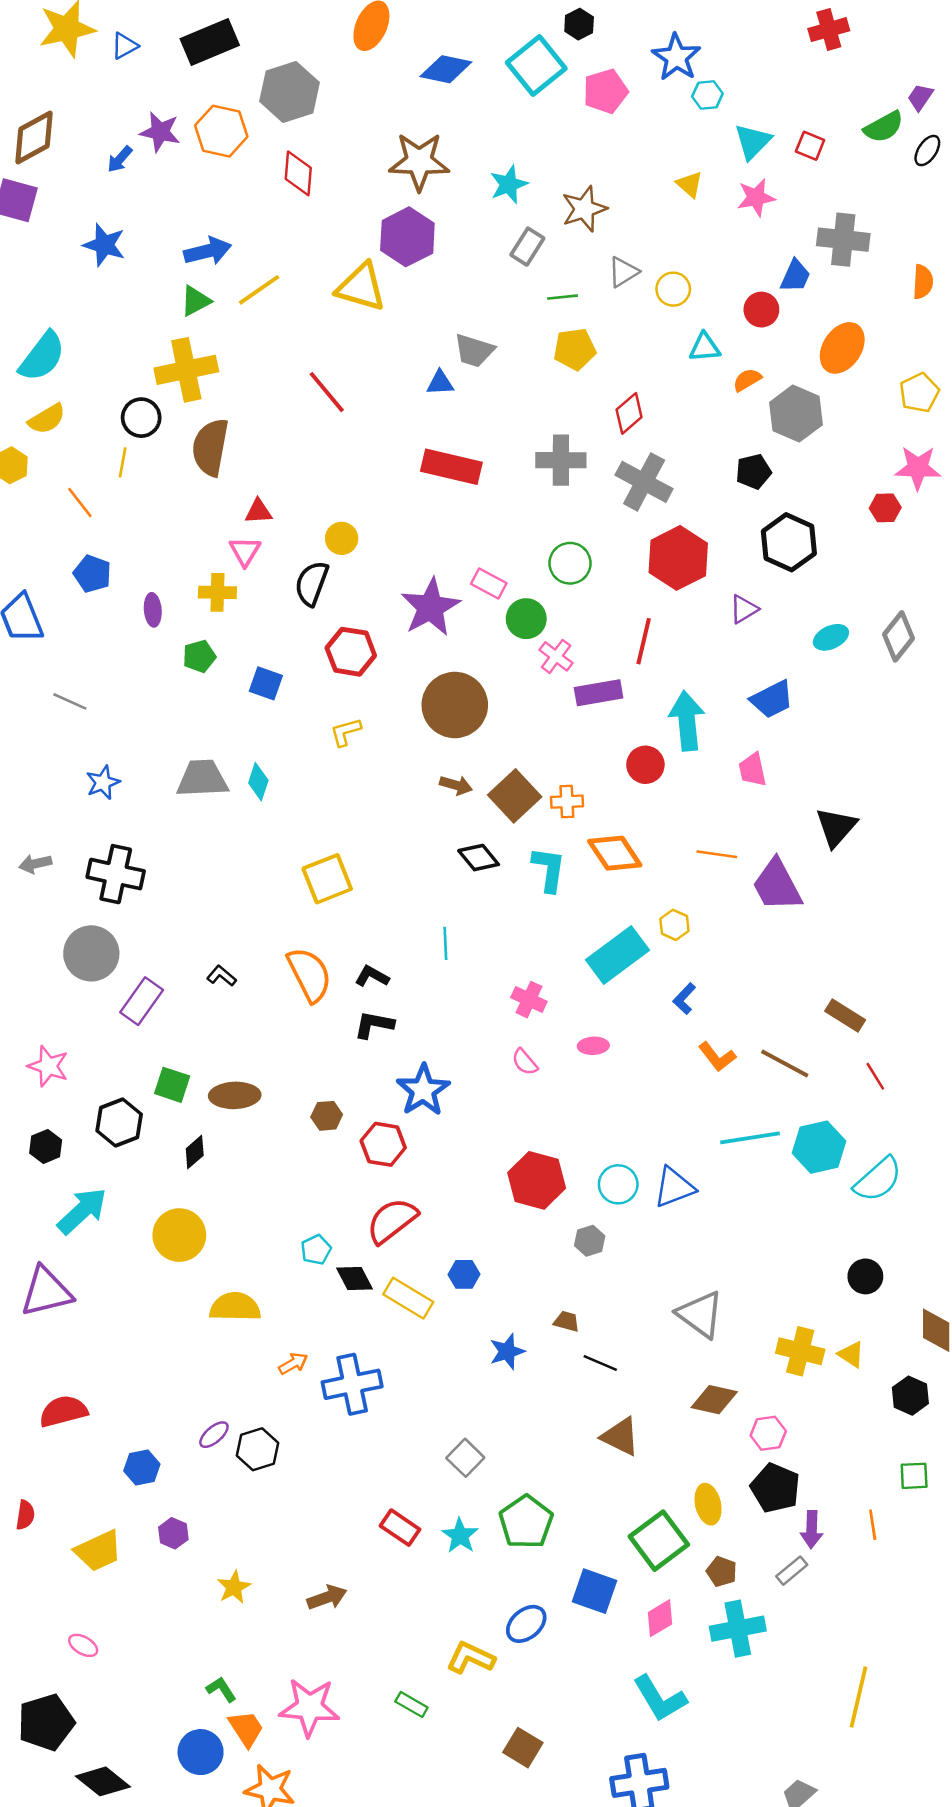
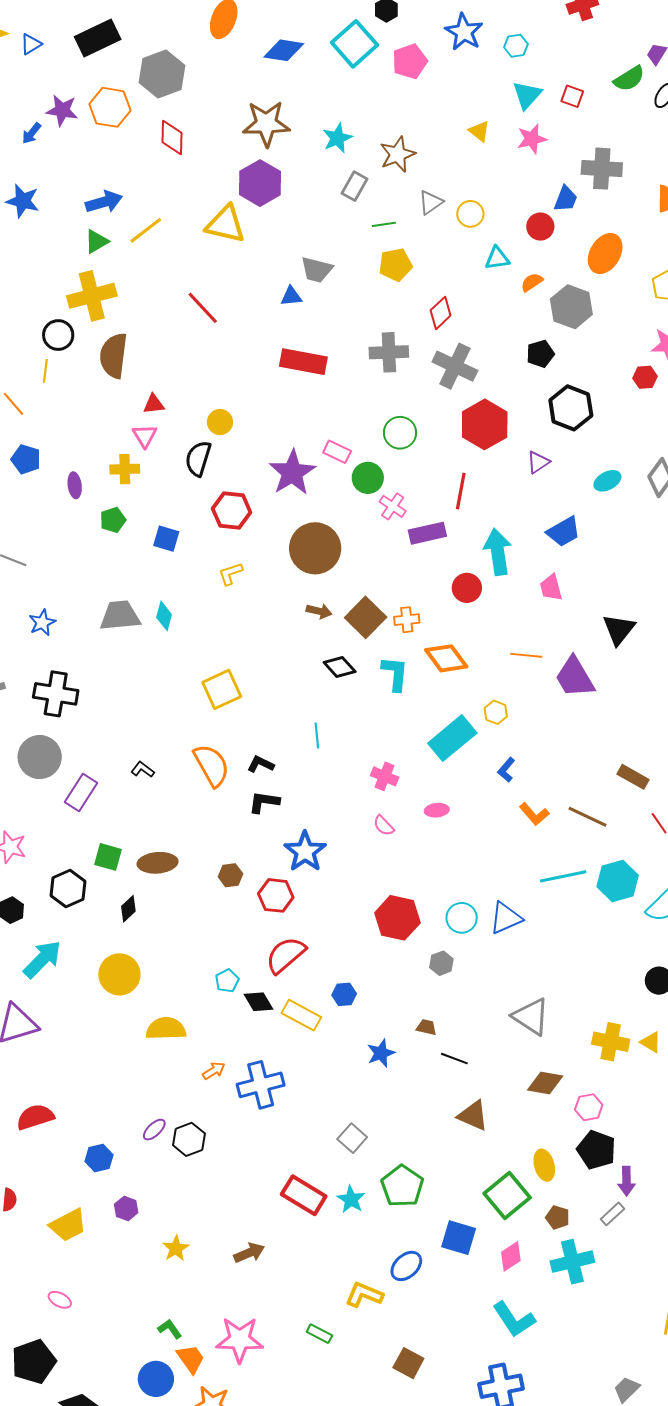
cyan hexagon: (707, 95) -> (516, 46), moved
red rectangle: (400, 1528) -> (304, 1195), size x1.4

